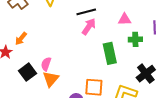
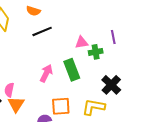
pink triangle: (125, 19) -> (82, 42), moved
pink arrow: (89, 27) -> (46, 73), moved

